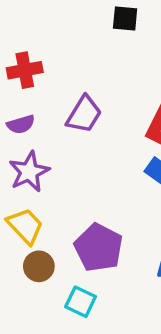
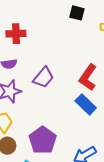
purple trapezoid: (84, 114) -> (43, 77), moved

